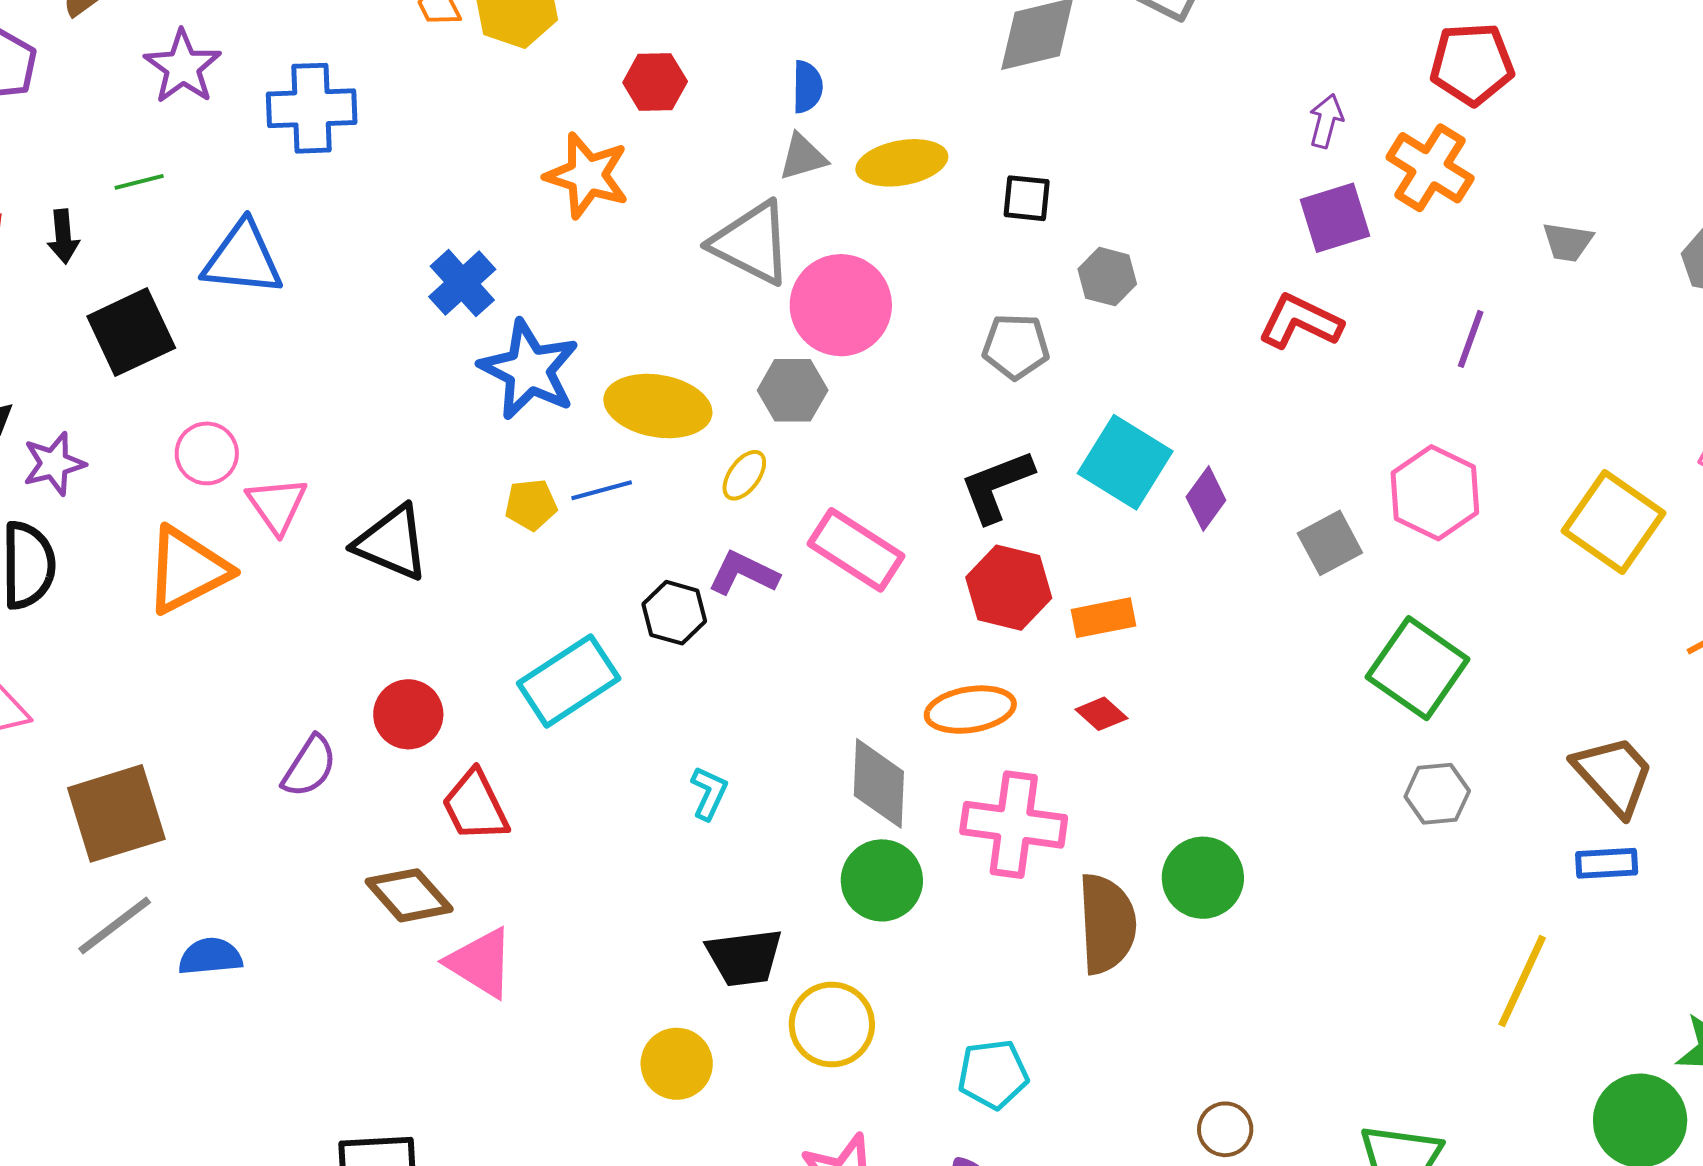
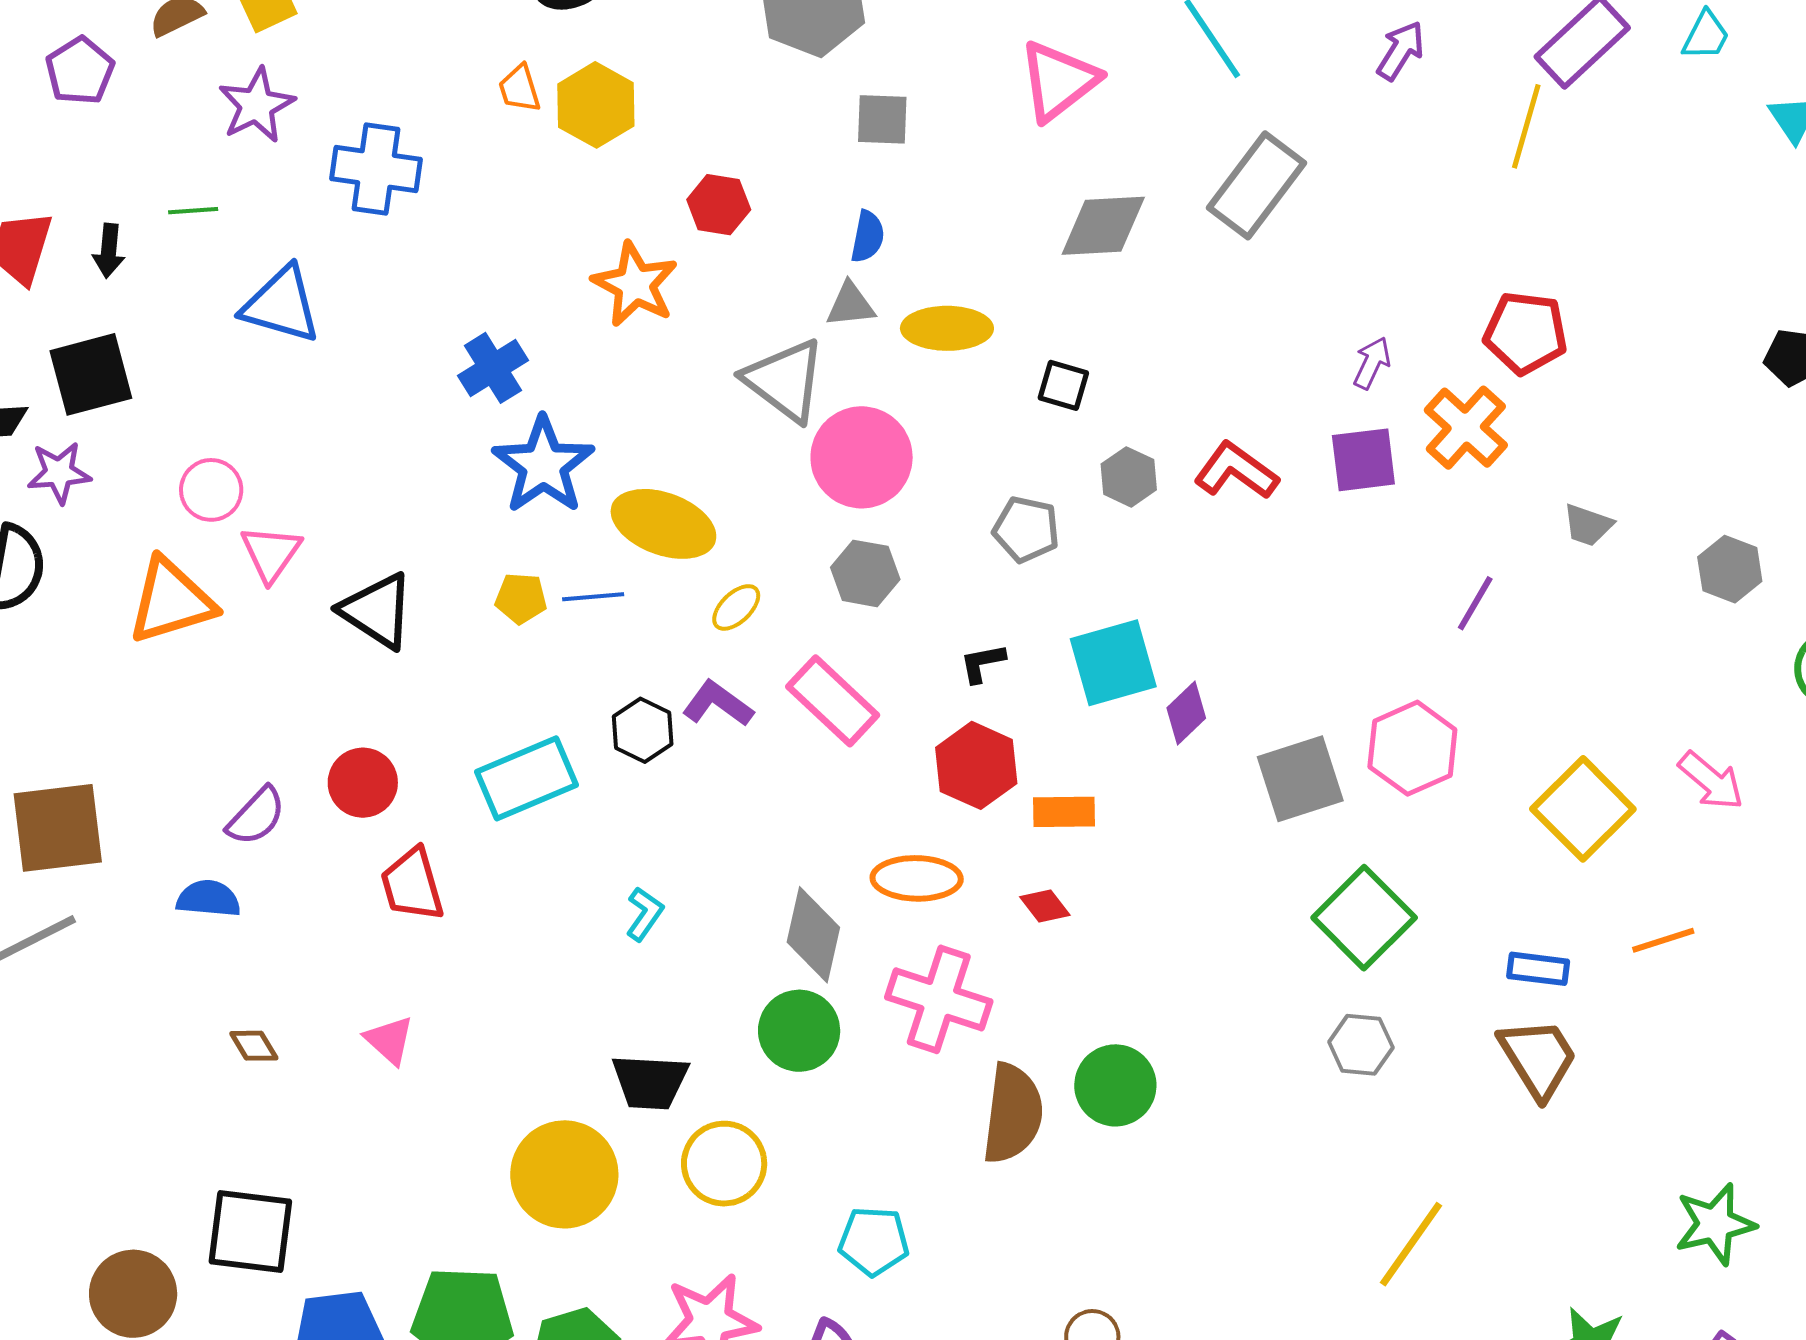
red L-shape: (1300, 322) -> (1236, 471), moved
black square: (131, 332) -> (91, 374), moved
gray hexagon: (793, 390) -> (865, 573), moved
cyan square: (1125, 462) -> (1113, 663), turned 32
black L-shape: (997, 486) -> (982, 663), size x0.6
gray square: (1330, 543) -> (1300, 779), size x1.4
blue rectangle: (1607, 863) -> (1538, 969), moved
brown diamond: (409, 895) -> (254, 1046), moved, size x0.6
blue semicircle: (210, 956) -> (208, 899), moved
pink triangle: (481, 963) -> (389, 1040), size x0.7
yellow circle: (677, 1064) -> (564, 1174), size x1.5

